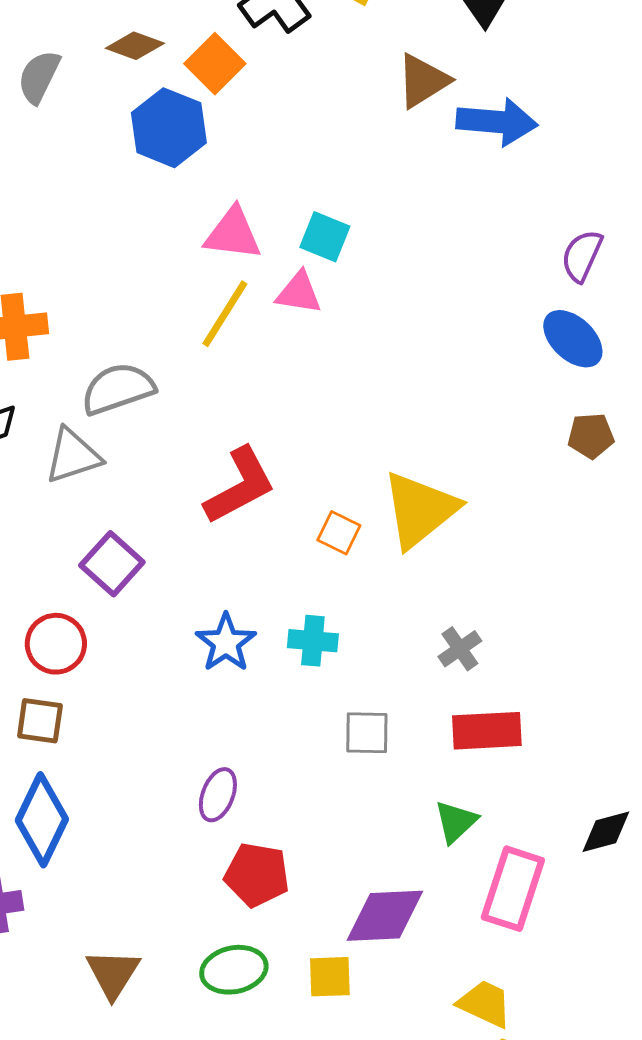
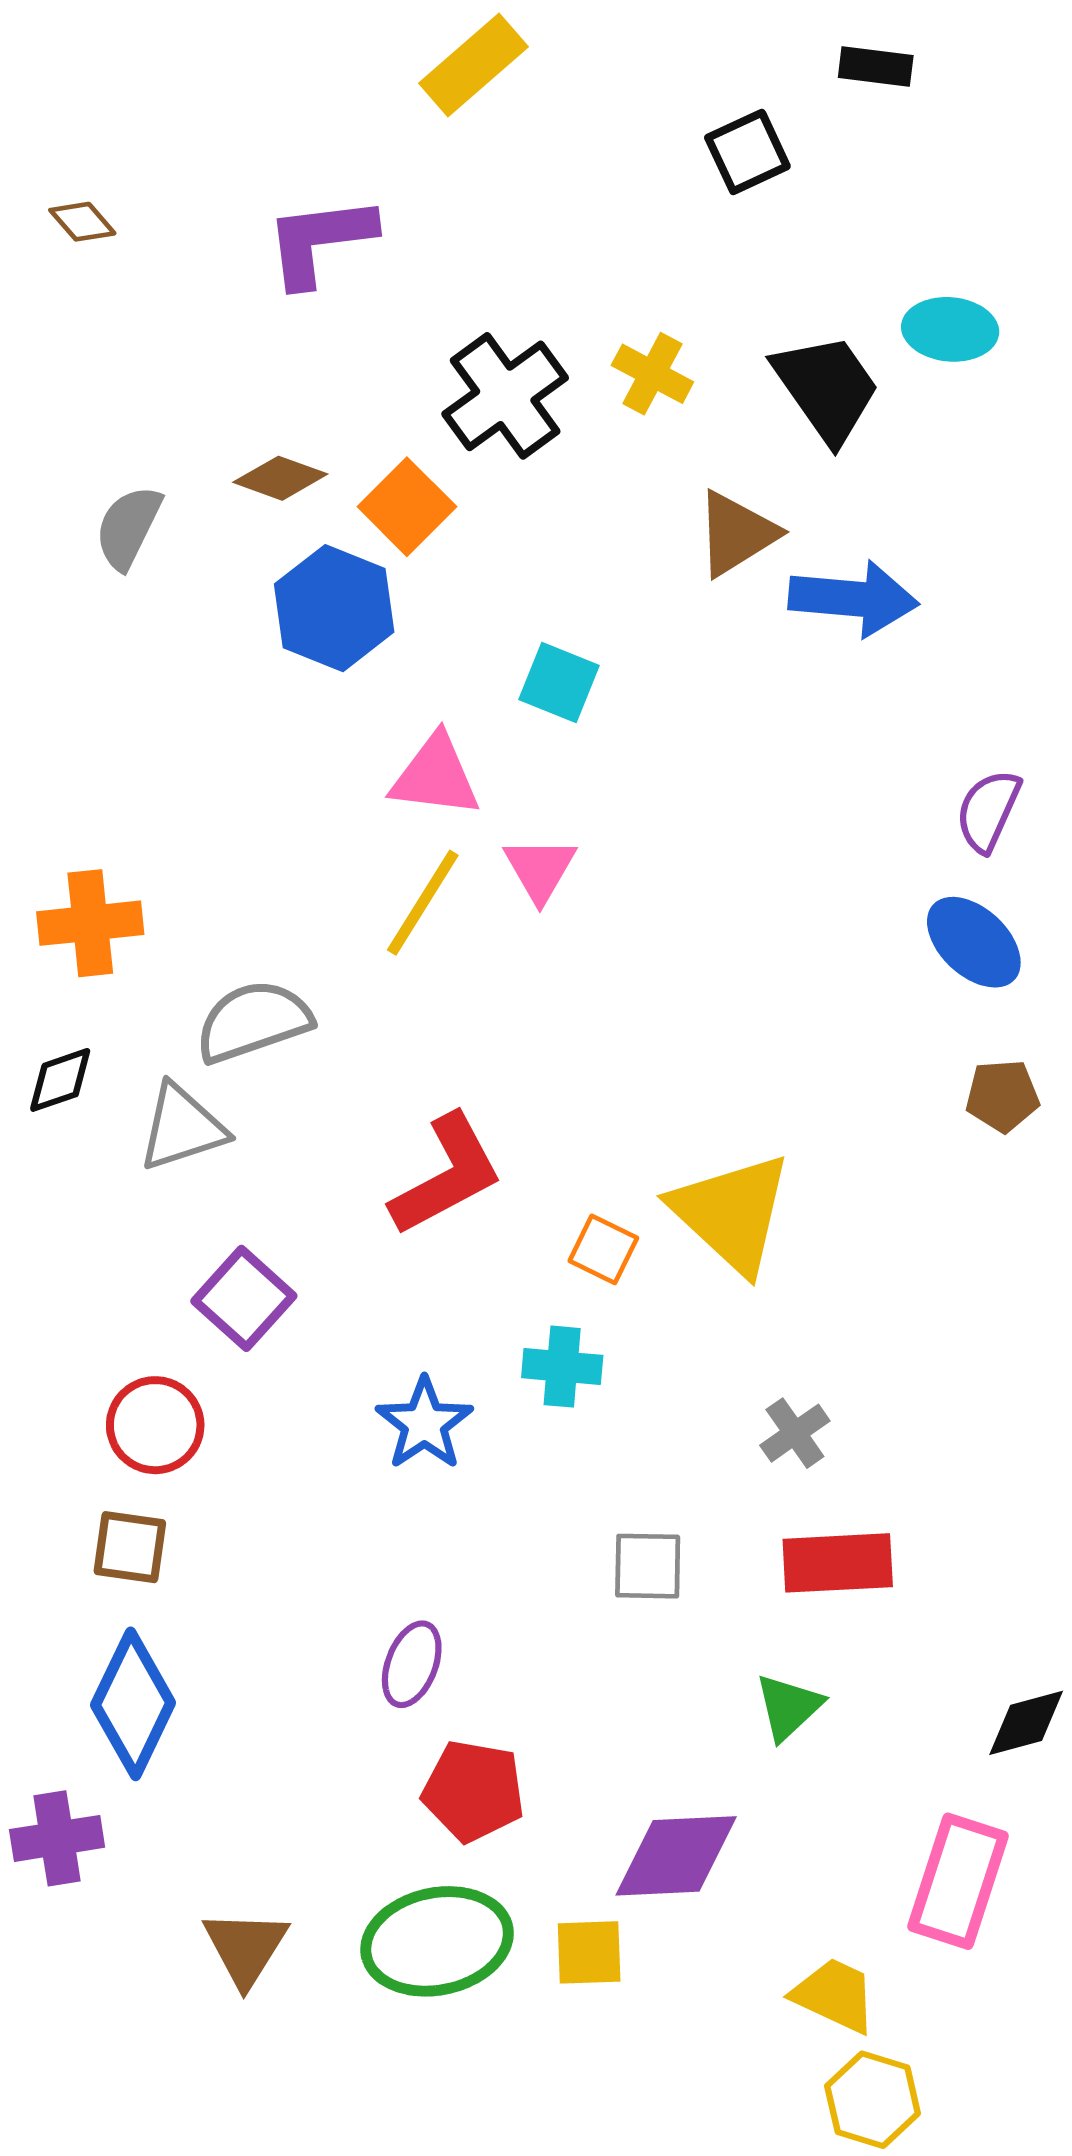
cyan square: (325, 237) -> (559, 682), moved
pink triangle: (299, 293) -> (540, 869), turned 51
yellow triangle: (420, 510) -> (732, 1213), turned -38
cyan cross: (313, 641) -> (562, 1367), moved
pink rectangle: (513, 889) -> (958, 1881), moved
green ellipse: (234, 970) -> (437, 1941), size x1.4

